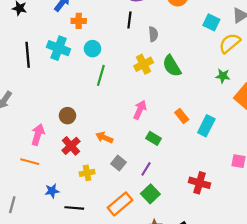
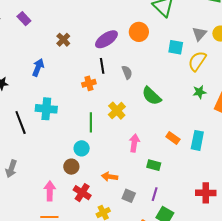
orange cross: (79, 21) -> (89, 83), moved
cyan circle: (92, 49) -> (82, 148), moved
yellow cross: (144, 64) -> (117, 111), moved

